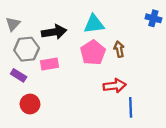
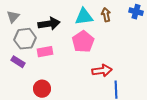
brown arrow: (119, 49) -> (106, 15), moved
red circle: (30, 104) -> (42, 89), moved

